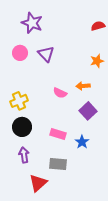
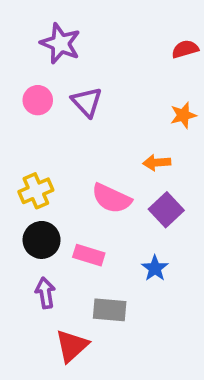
pink semicircle: (60, 93) -> (111, 198), moved, size x1.5
pink rectangle: (58, 134) -> (89, 255), moved

